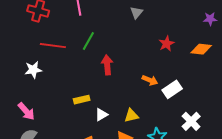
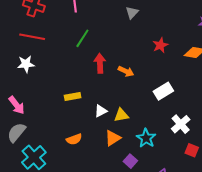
red line: (53, 46) -> (32, 37), moved
orange arrow: (150, 80) -> (126, 71), moved
white triangle: (101, 115) -> (101, 111), moved

